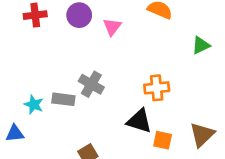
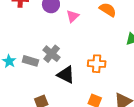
black triangle: (139, 121) -> (66, 75), moved

